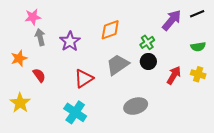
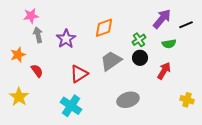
black line: (197, 14) -> (186, 25), moved
green semicircle: (198, 47) -> (169, 44), moved
yellow cross: (198, 74) -> (187, 100), moved

